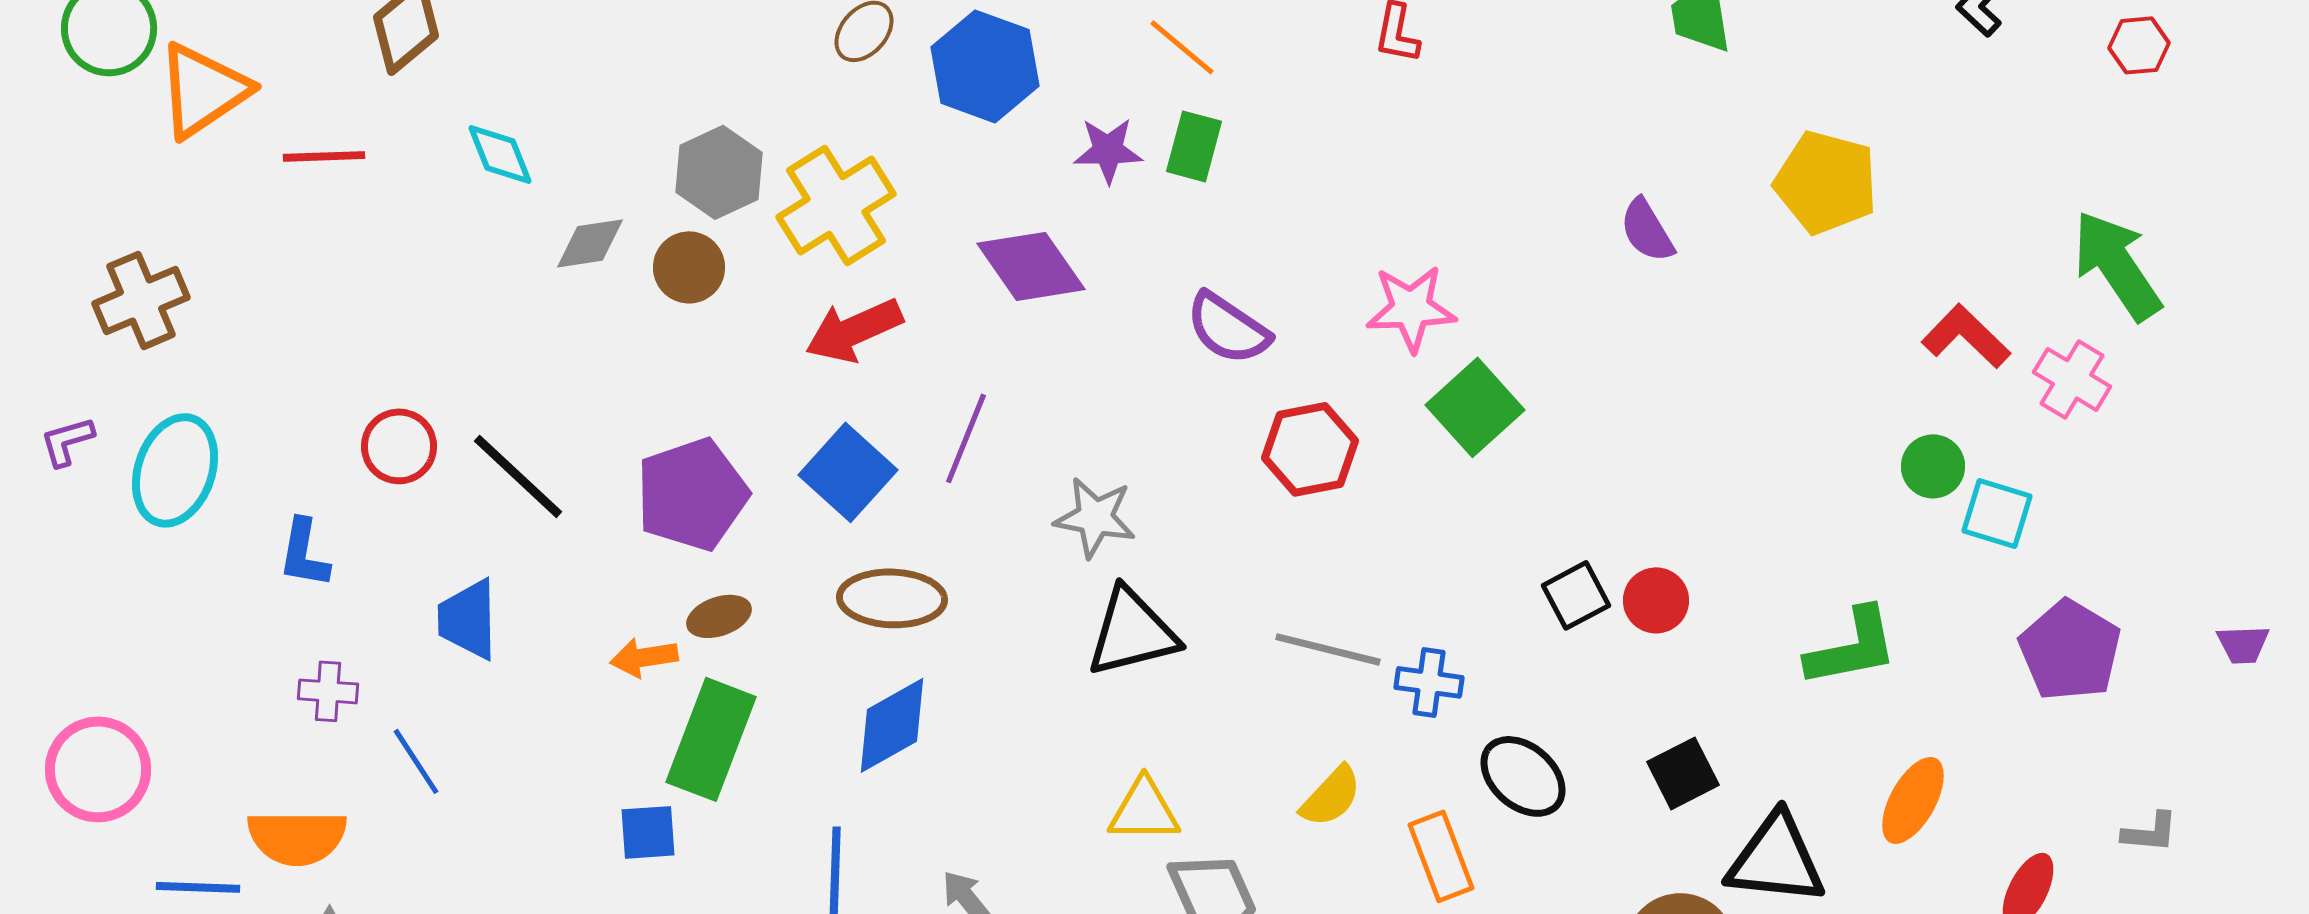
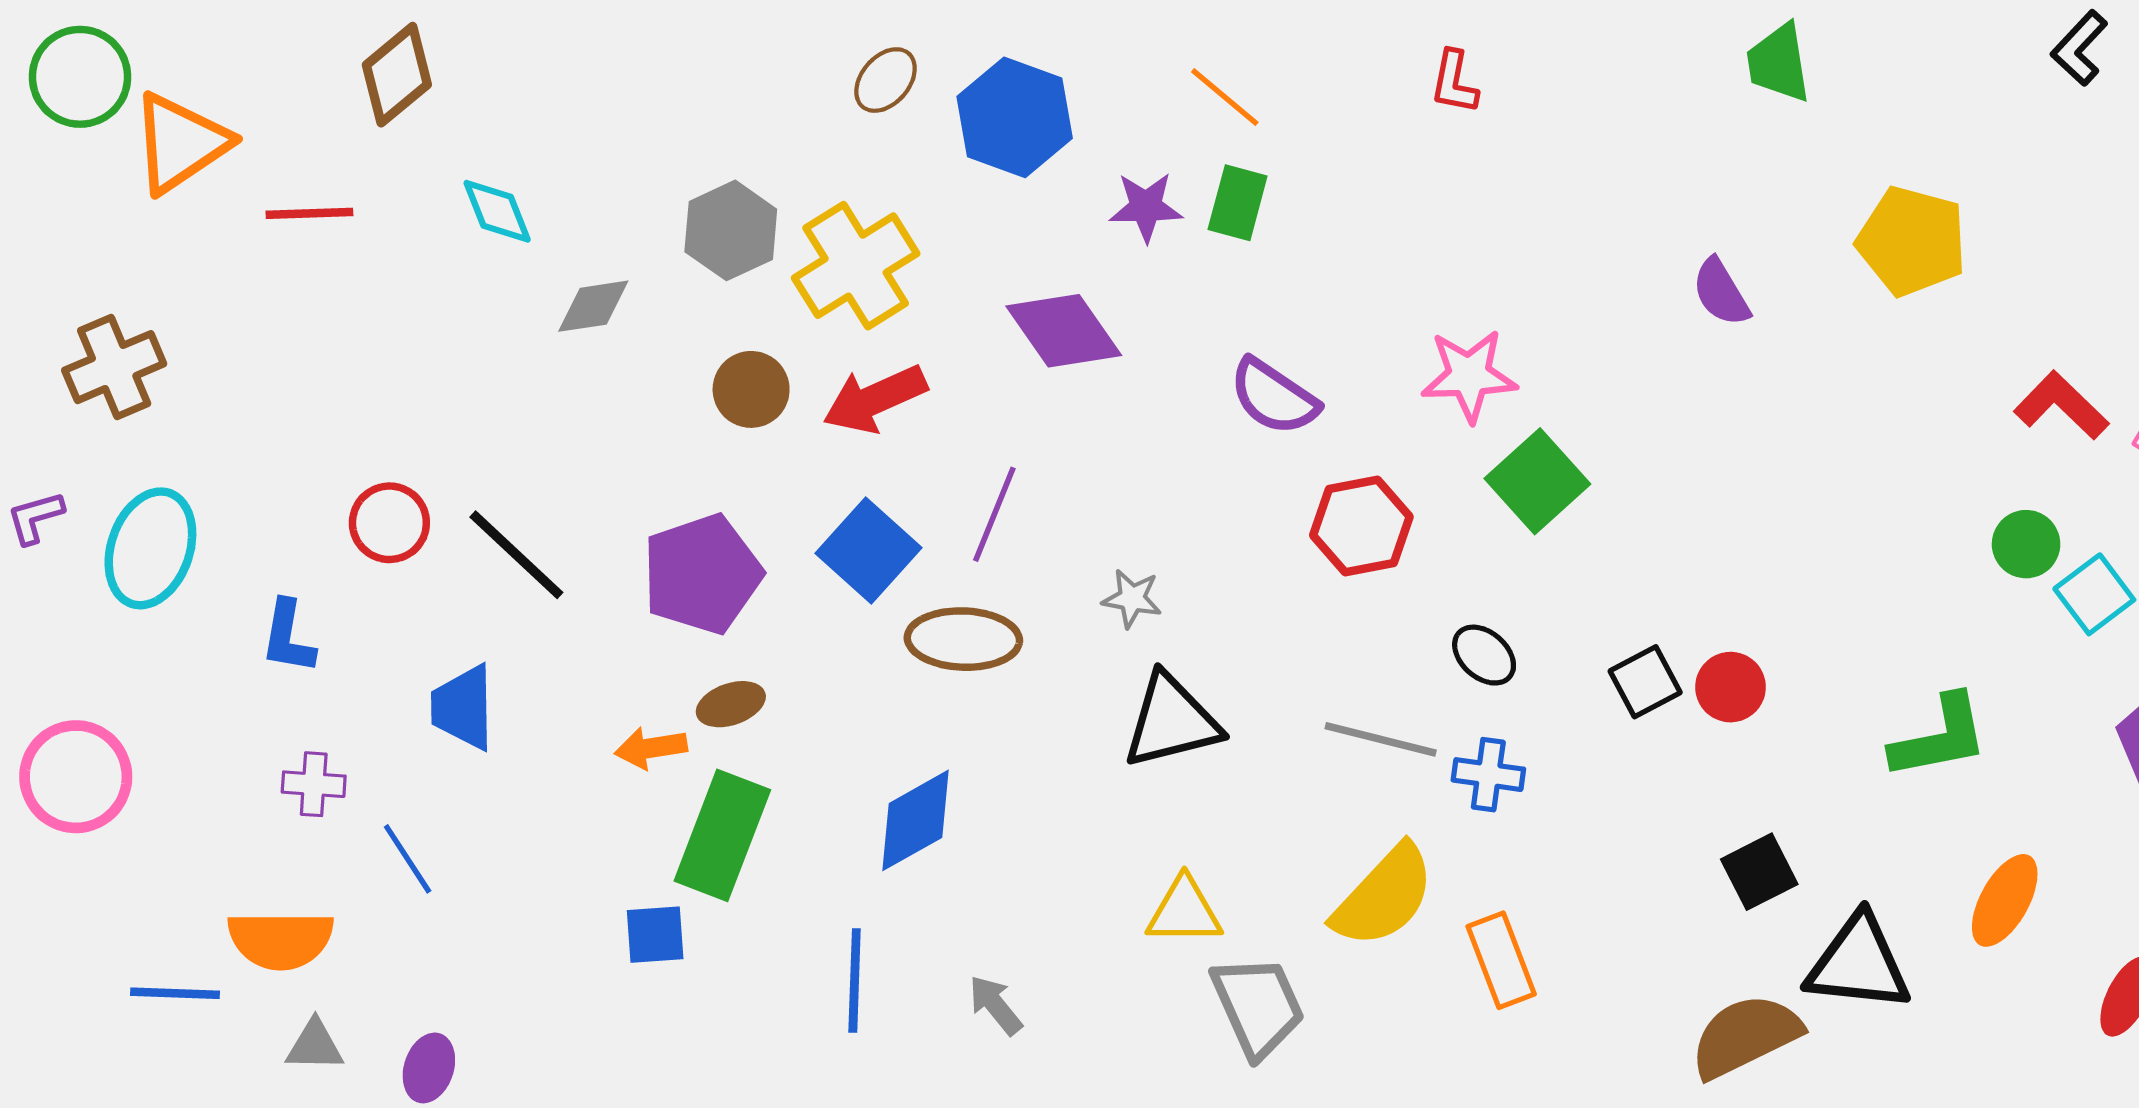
brown circle: (689, 267) -> (751, 389), moved
cyan square: (1997, 513) -> (2094, 594), turned 36
gray star: (1095, 517) -> (1132, 599), size x0.7
brown ellipse: (892, 598) -> (963, 639), moved
pink circle: (98, 769) -> (76, 777), moved
black ellipse: (1523, 776) -> (1484, 655), moved, size x0.7
yellow semicircle: (1331, 796) -> (1384, 896), size x1.6

